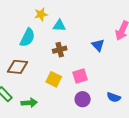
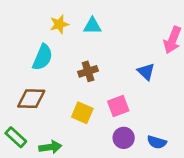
cyan triangle: (59, 26) -> (92, 26), moved
blue triangle: (98, 45) -> (146, 72), moved
blue semicircle: (114, 97) -> (157, 142), moved

